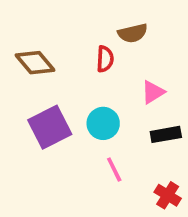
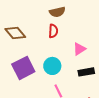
brown semicircle: (133, 33) -> (57, 12), moved

